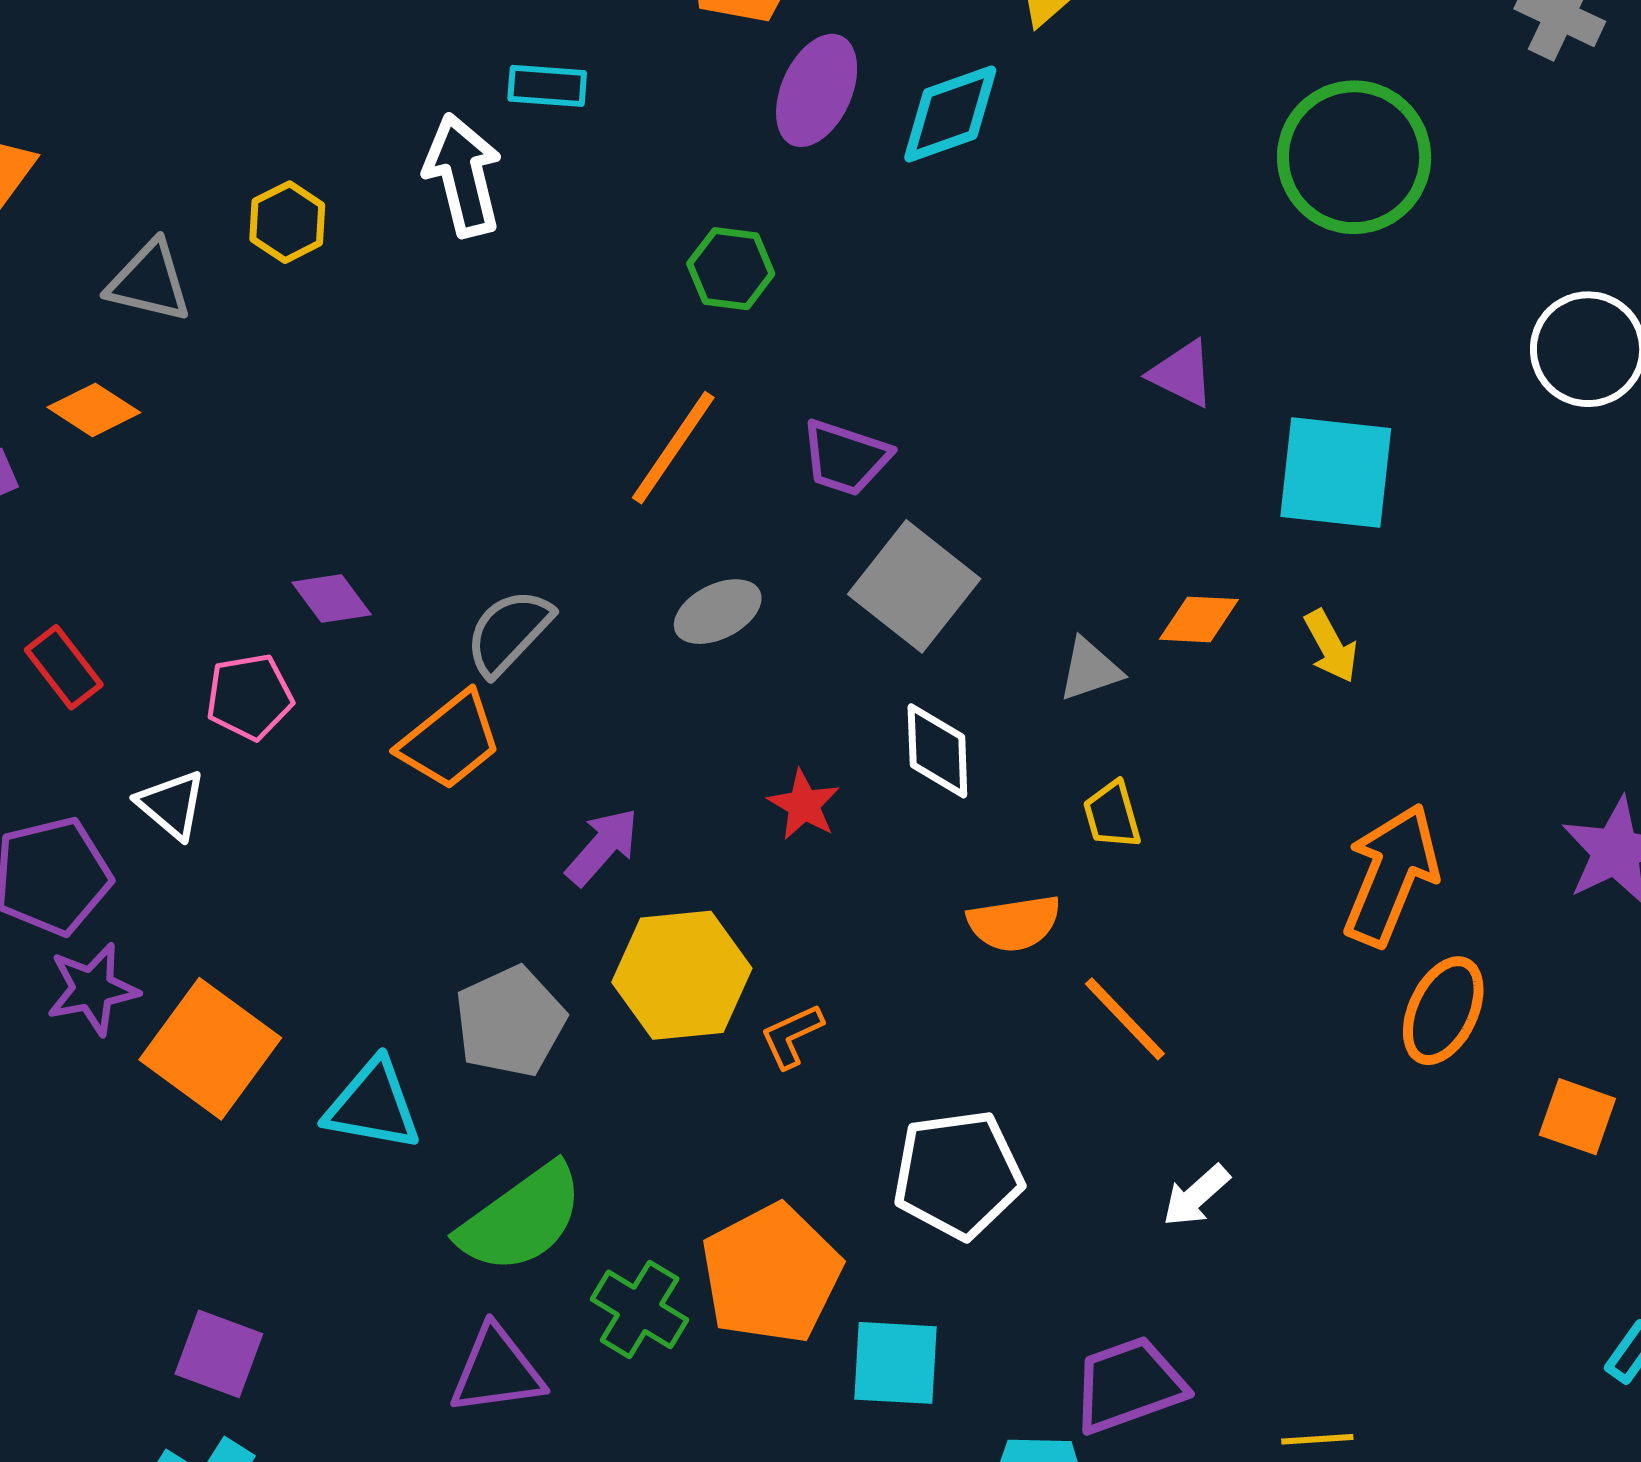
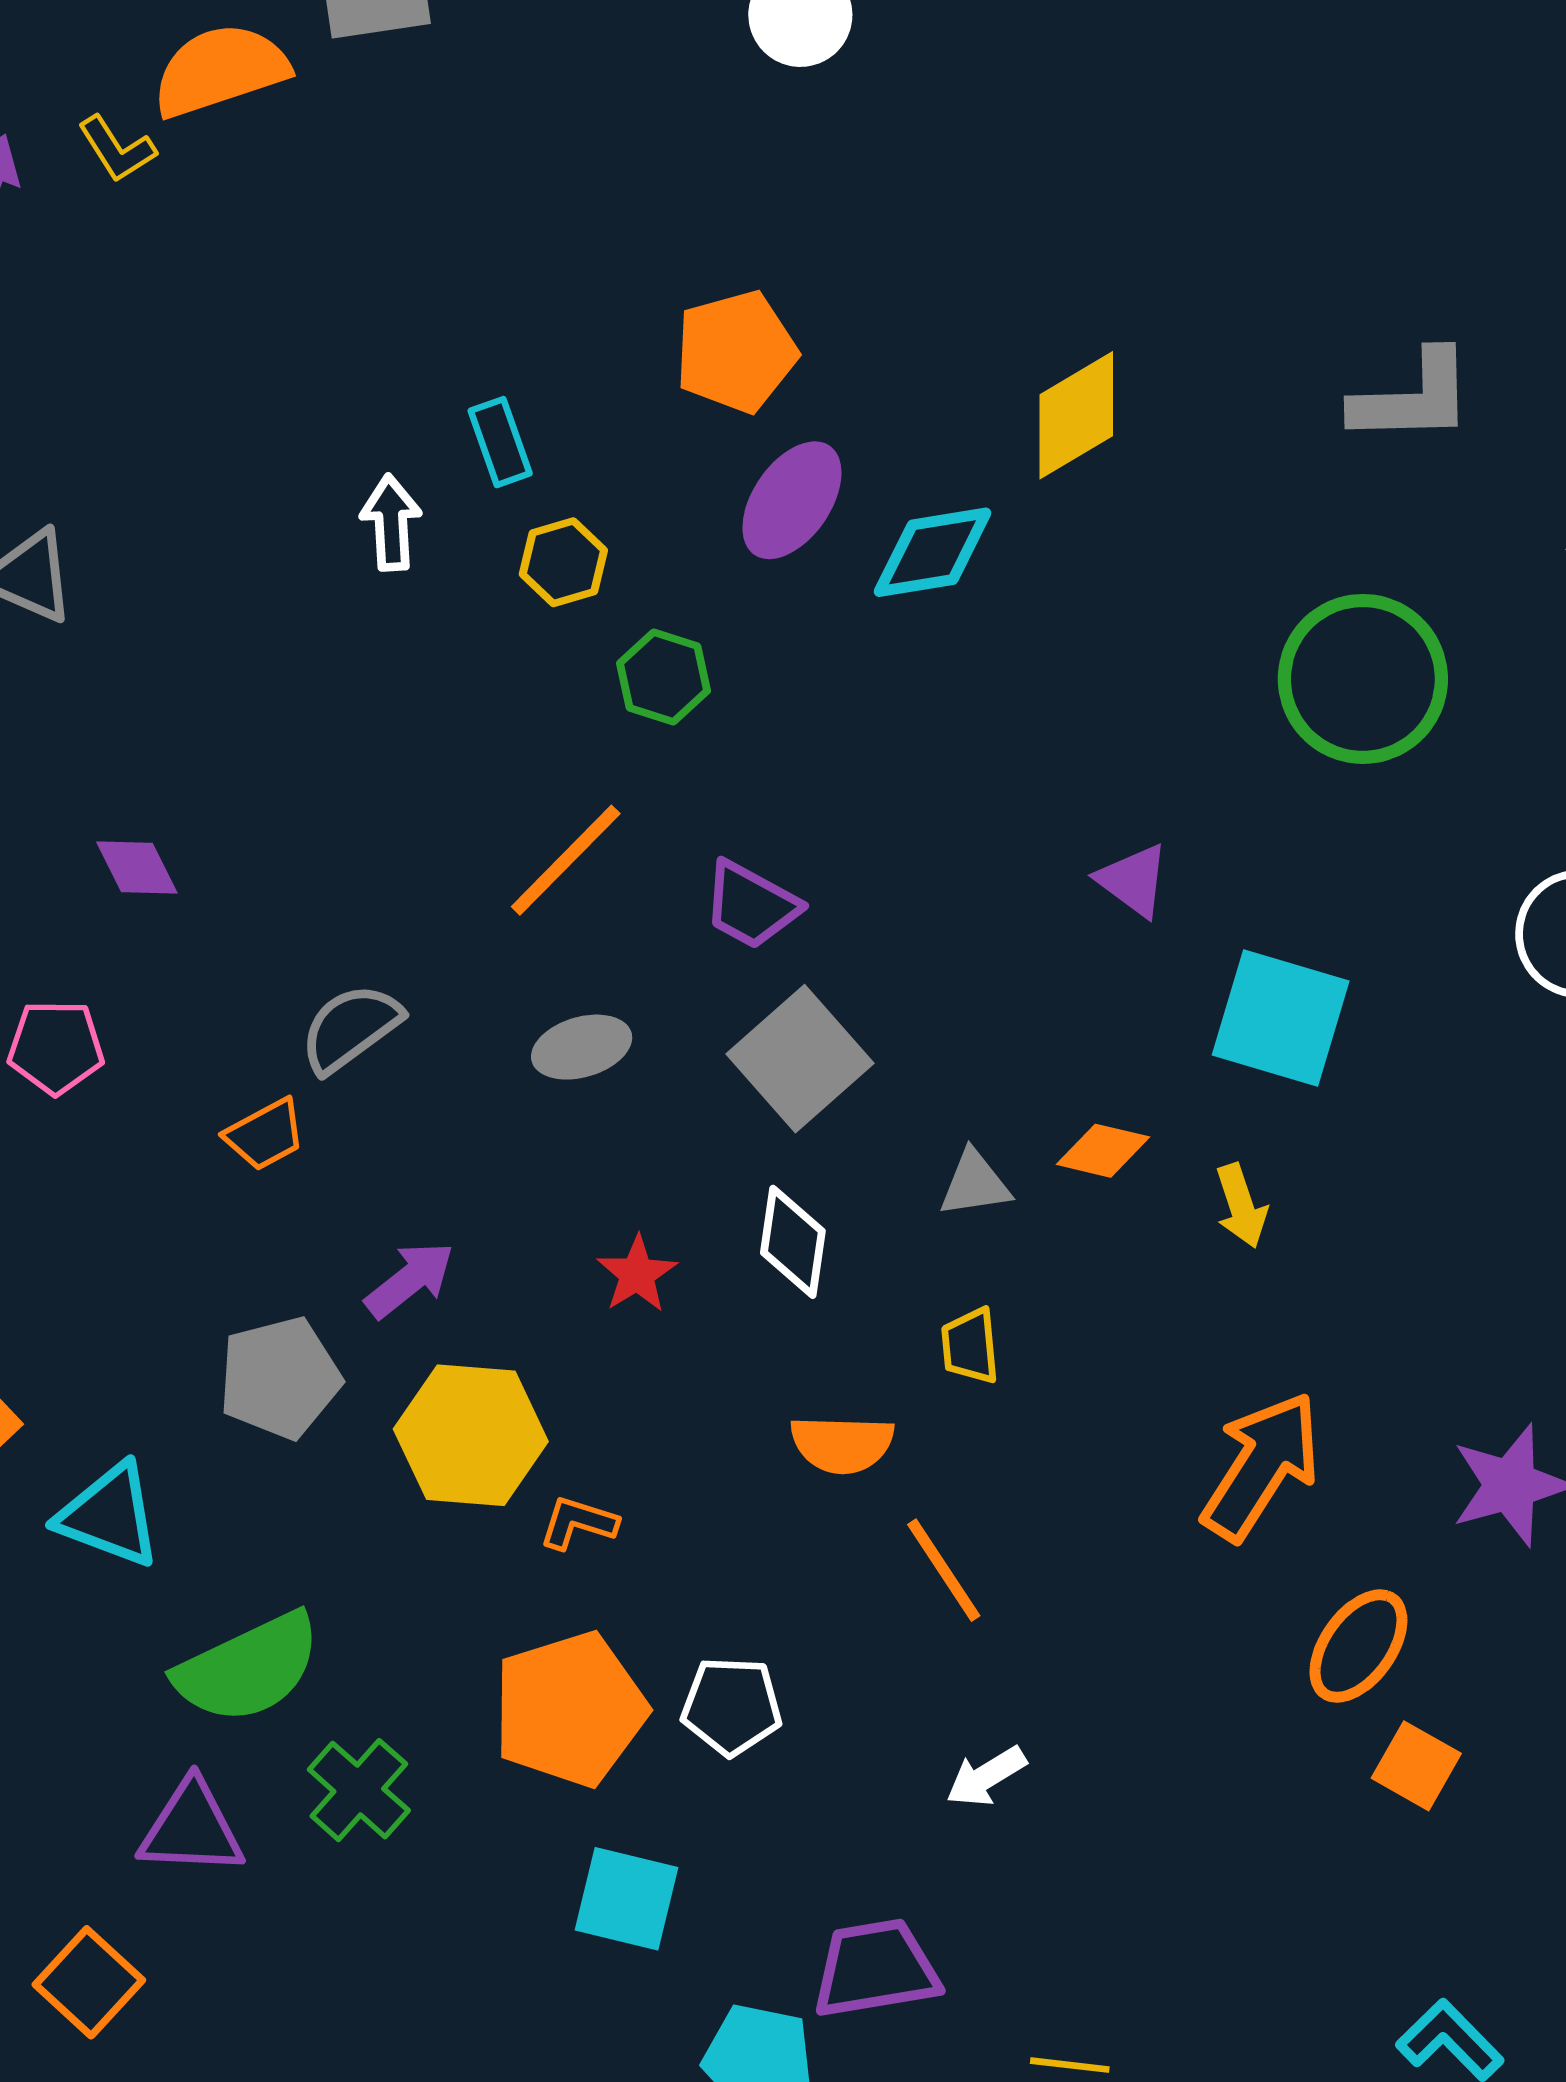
cyan rectangle: (547, 86) -> (500, 442), turned 56
white arrow: (463, 175) -> (391, 523), size x0.7
yellow hexagon: (287, 222) -> (563, 562), moved
purple diamond: (332, 599) -> (137, 867), moved
orange trapezoid: (450, 741) -> (265, 1135), size x0.7
orange ellipse: (1443, 1011) -> (1358, 1646), moved
gray pentagon: (510, 1022) -> (280, 1378), moved
orange L-shape: (792, 1036) -> (578, 1523), turned 32
white pentagon: (958, 1174) -> (732, 1706), size x0.7
orange pentagon: (771, 1274) -> (570, 1709), moved

